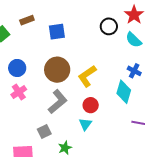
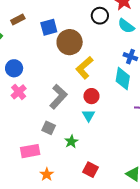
brown circle: (57, 70) -> (70, 42), moved
gray square: (44, 131) -> (49, 128), turned -32

